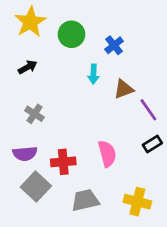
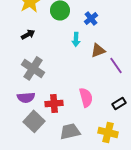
gray cross: (34, 114) -> (33, 68), size x1.6
black rectangle: (152, 144) -> (119, 103), moved

